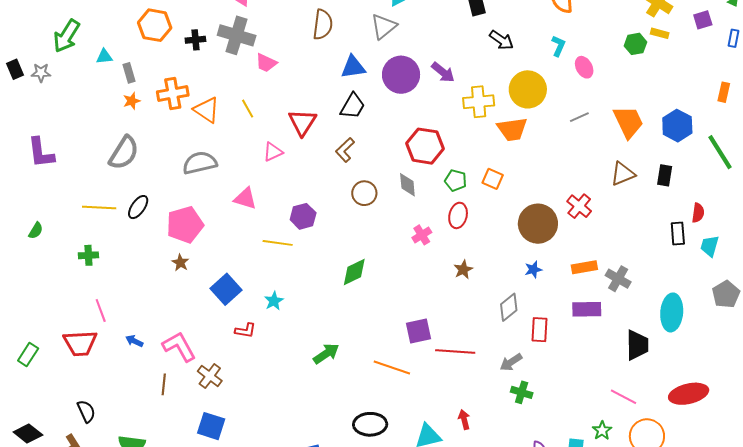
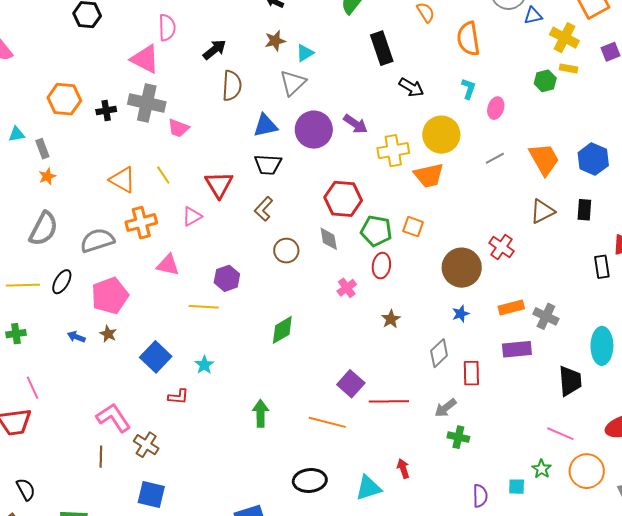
pink ellipse: (584, 67) -> (496, 108), turned 50
orange cross: (173, 93) -> (141, 223), moved
black trapezoid: (353, 106) -> (268, 165), turned 68
gray semicircle: (200, 163) -> (97, 240), moved
green pentagon: (456, 180) -> (376, 231), size x1.4
purple square: (418, 331) -> (351, 384), turned -32
blue arrow: (134, 341) -> (76, 337), moved
green arrow: (326, 354) -> (260, 413), turned -52

